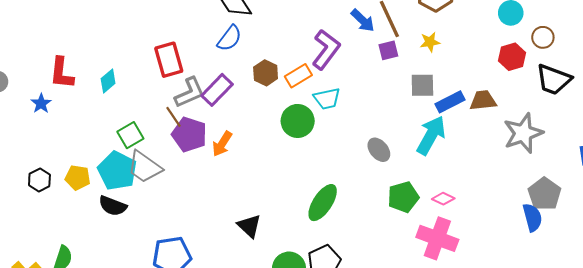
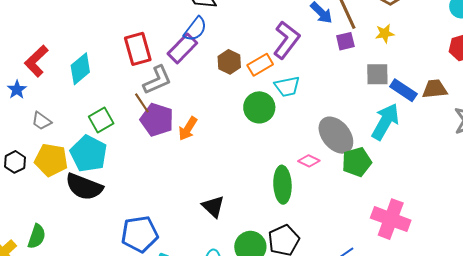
red L-shape: (62, 73) -> (36, 61), turned 40
cyan diamond: (108, 81) -> (80, 69), size x1.4
purple rectangle: (217, 90) -> (182, 48), moved
blue rectangle: (450, 102) -> (403, 90), turned 60
gray ellipse: (379, 150) -> (336, 135), size x1.6
gray trapezoid: (145, 167) -> (41, 121), moved, size x0.6
yellow pentagon: (78, 178) -> (51, 160), size x1.4
green pentagon: (403, 197) -> (357, 162), moved
pink diamond: (443, 199) -> (309, 161), moved
green ellipse: (323, 203) -> (282, 185), turned -36
black semicircle: (113, 206) -> (84, 187), size x1.4

